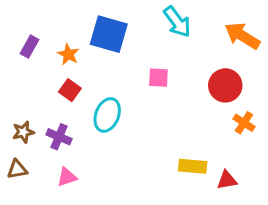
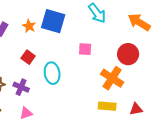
orange star: (68, 54) -> (29, 26), moved
cyan ellipse: (107, 115) -> (52, 73), turned -30
orange cross: (244, 123) -> (112, 78), moved, size x1.6
red triangle: (227, 180) -> (136, 109), moved

